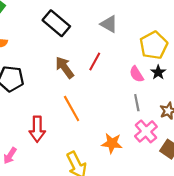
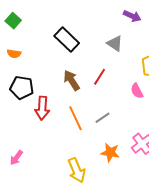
gray line: (137, 103) -> (102, 118), moved, turned 63
red arrow: (37, 129) -> (42, 108), moved

